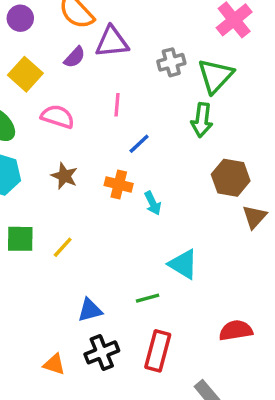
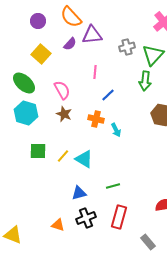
pink semicircle: (58, 117) -> (62, 90), moved, turned 42
cyan triangle: (183, 264) -> (84, 159), moved

